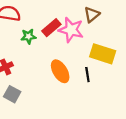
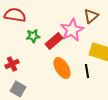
red rectangle: (51, 28) -> (54, 41), moved
pink star: (71, 30) -> (72, 30), turned 30

